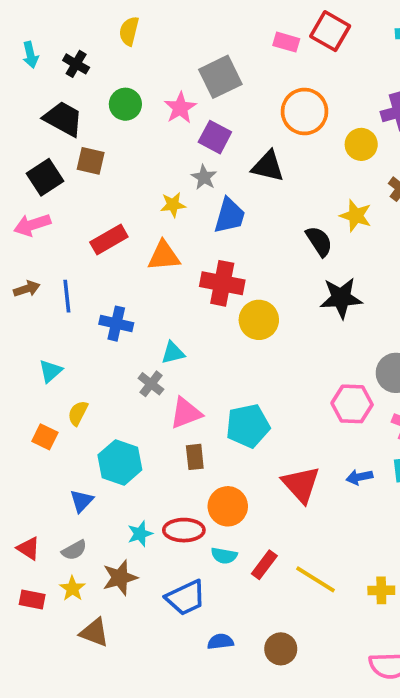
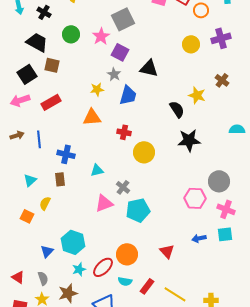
orange circle: (305, 111) -> (201, 10), moved, size x0.6
yellow circle: (361, 144) -> (191, 44), moved
red rectangle: (109, 239) -> (51, 102), moved
red cross: (222, 283) -> (124, 132), size x0.6
gray cross: (151, 384) -> (123, 187), moved
brown rectangle: (195, 457) -> (60, 179), moved
cyan hexagon: (120, 462) -> (73, 242), moved
red triangle: (301, 484) -> (167, 251), moved, size x0.7
red ellipse: (184, 530) -> (103, 267), turned -45
gray semicircle: (74, 550) -> (43, 278), turned -80

